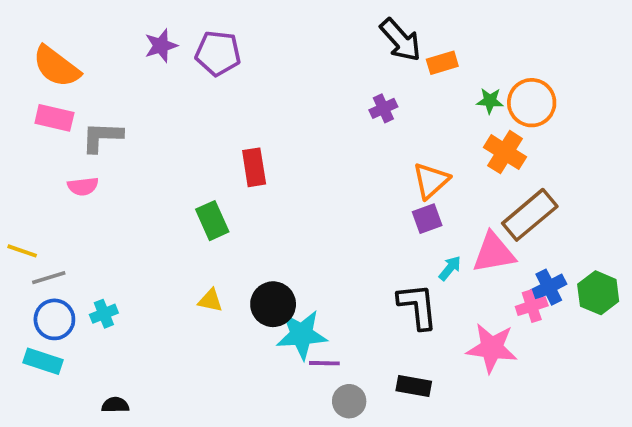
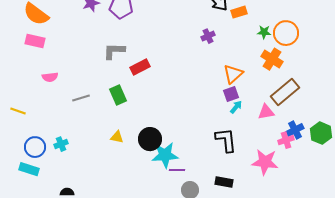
gray L-shape: (102, 137) -> (114, 51), moved
red rectangle: (254, 167) -> (140, 67), turned 72
pink triangle: (494, 253) -> (266, 112), size x0.7
cyan arrow: (450, 268) -> (236, 107), moved
gray line: (49, 278) -> (81, 98), moved

